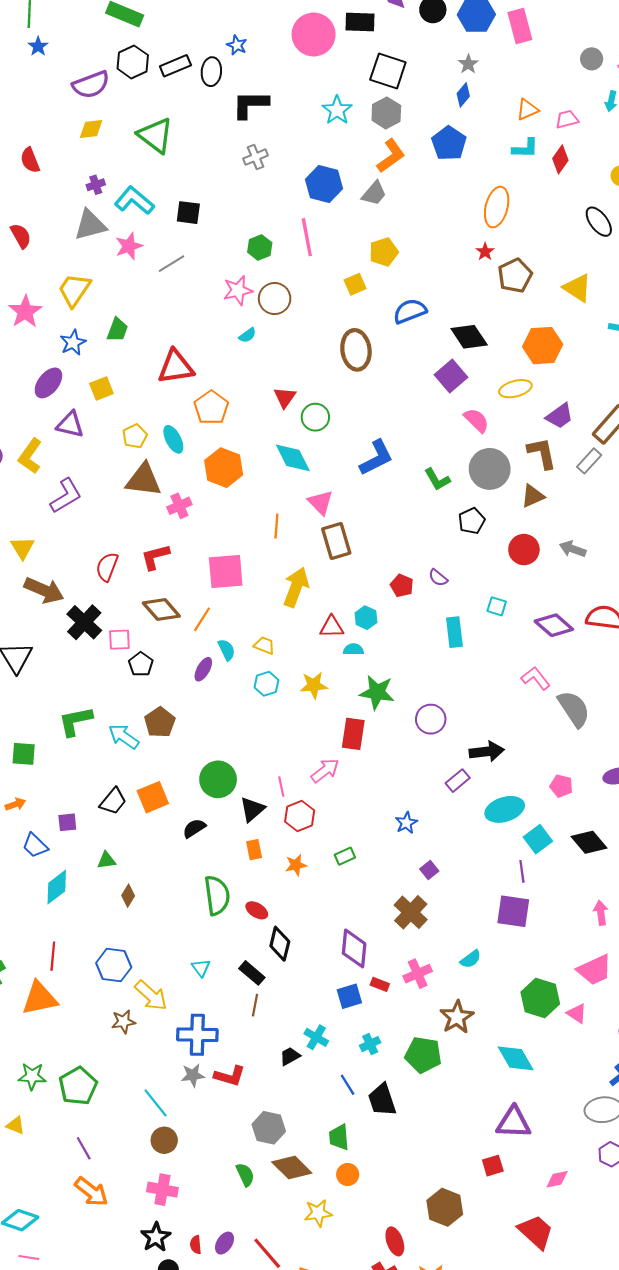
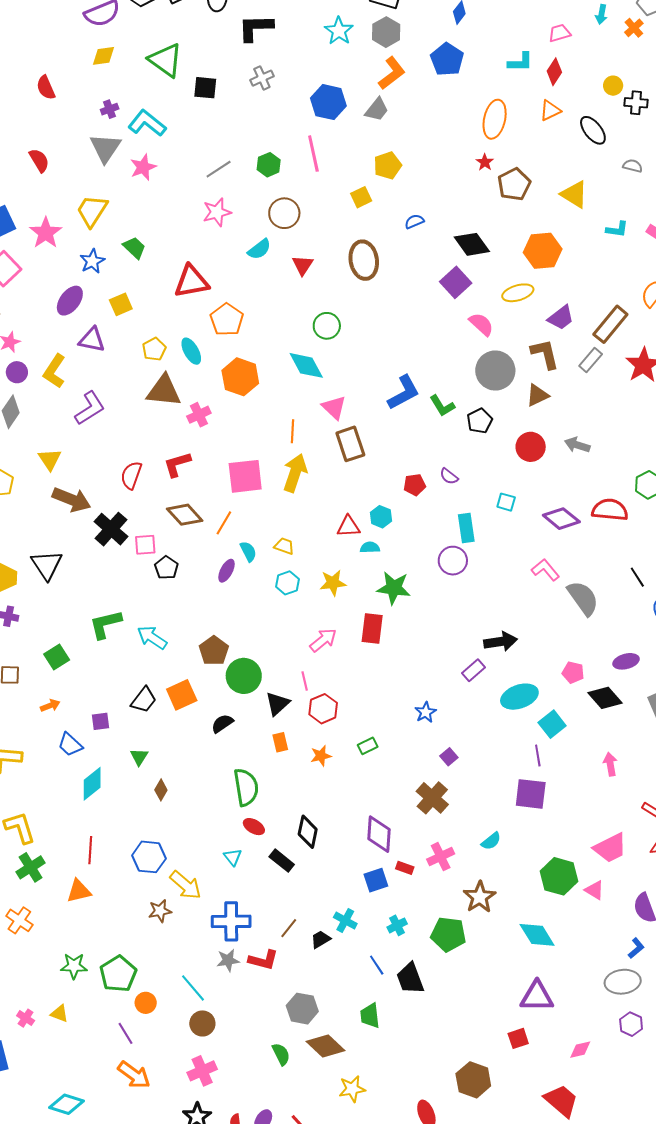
orange triangle: (527, 110) -> (550, 110), moved
black square: (188, 213) -> (205, 88), moved
gray triangle: (90, 225) -> (105, 148), turned -40
gray line: (171, 264) -> (219, 169), moved
pink star: (238, 290) -> (217, 212), moved
blue semicircle: (410, 311) -> (414, 221), size x0.6
green trapezoid: (117, 330) -> (134, 248), turned -65
cyan semicircle: (247, 335) -> (259, 249), size x1.4
red triangle: (285, 397) -> (303, 265), moved
blue L-shape: (376, 458) -> (404, 393), moved
green L-shape: (437, 479) -> (442, 406), moved
red pentagon: (402, 586) -> (415, 485), turned -30
yellow arrow: (296, 587) -> (295, 473), moved
purple circle: (431, 719) -> (453, 561), moved
brown pentagon: (160, 722) -> (214, 651), moved
green square: (24, 754) -> (57, 657), turned -35
pink arrow: (325, 770) -> (323, 640), moved
black diamond: (589, 842) -> (605, 698), moved
green triangle: (107, 860) -> (139, 757), turned -48
red ellipse: (257, 910) -> (254, 827), moved
pink arrow: (601, 913) -> (610, 764), moved
orange triangle: (40, 998) -> (79, 891), size x0.7
brown line: (255, 1005) -> (289, 928), moved, turned 30
orange circle: (348, 1175) -> (146, 1003), moved
pink cross: (162, 1190) -> (202, 1071), turned -32

